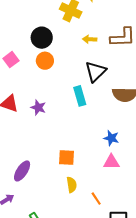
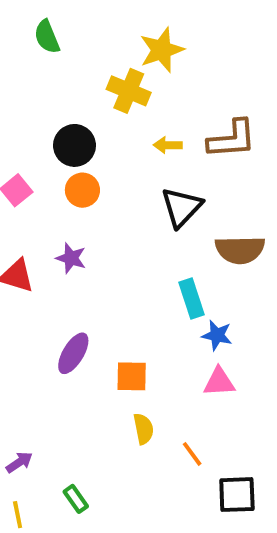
cyan rectangle: (80, 96) -> (192, 298), moved
purple star: (38, 107) -> (71, 258), moved
purple ellipse: (22, 171) -> (73, 353), moved

